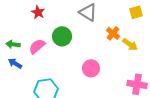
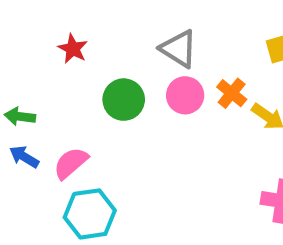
pink semicircle: (37, 46) -> (71, 163), moved
pink circle: (91, 68) -> (185, 95), moved

